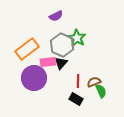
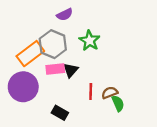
gray hexagon: (62, 45) -> (53, 44), moved
purple circle: (34, 78) -> (23, 87), moved
black rectangle: (76, 99) -> (60, 113), moved

